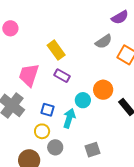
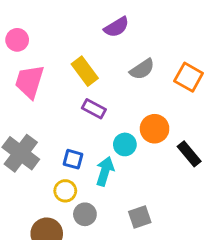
purple semicircle: (120, 17) -> (116, 27), moved
gray semicircle: (104, 42) -> (142, 69), moved
pink trapezoid: (29, 75) -> (30, 82), moved

